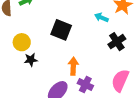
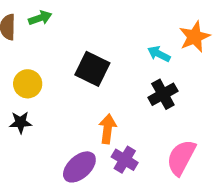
black cross: (117, 42) -> (163, 94), moved
black star: (31, 60) -> (21, 122), moved

